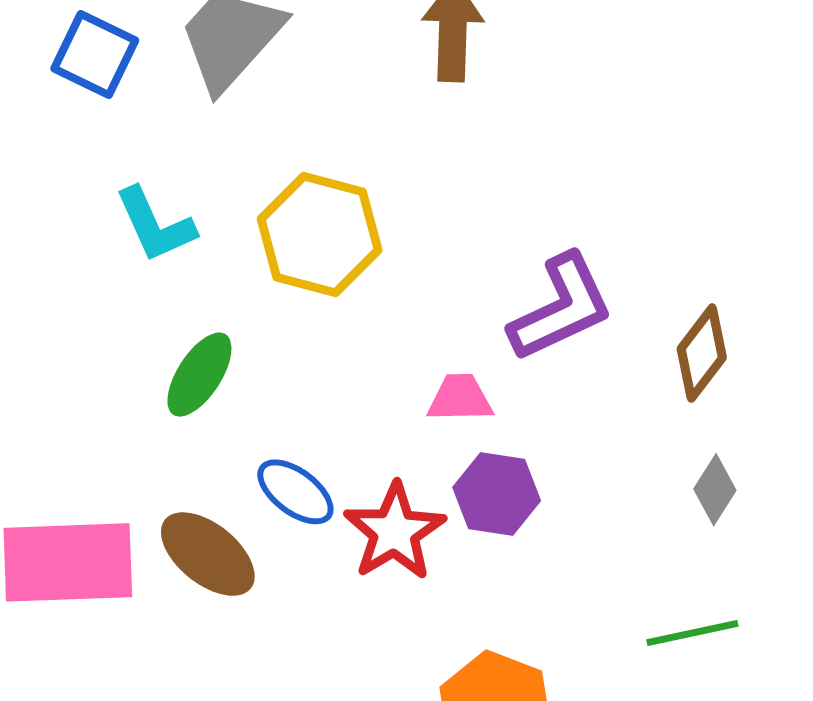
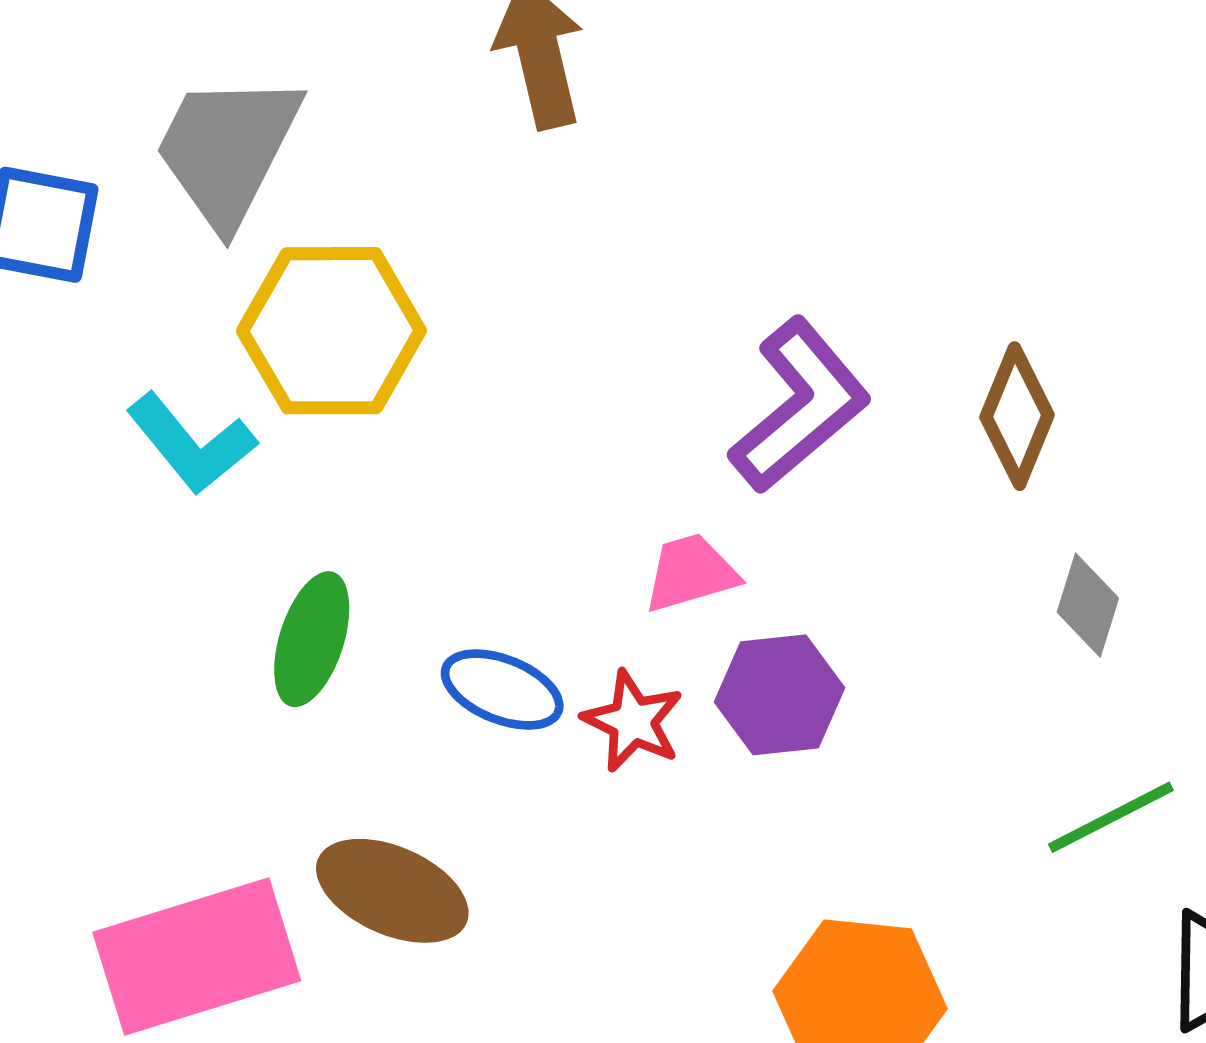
yellow hexagon: (320, 234) -> (331, 331), moved
blue ellipse: (295, 492) -> (502, 689), moved
red star: (394, 532) -> (633, 721), moved, size x0.7

